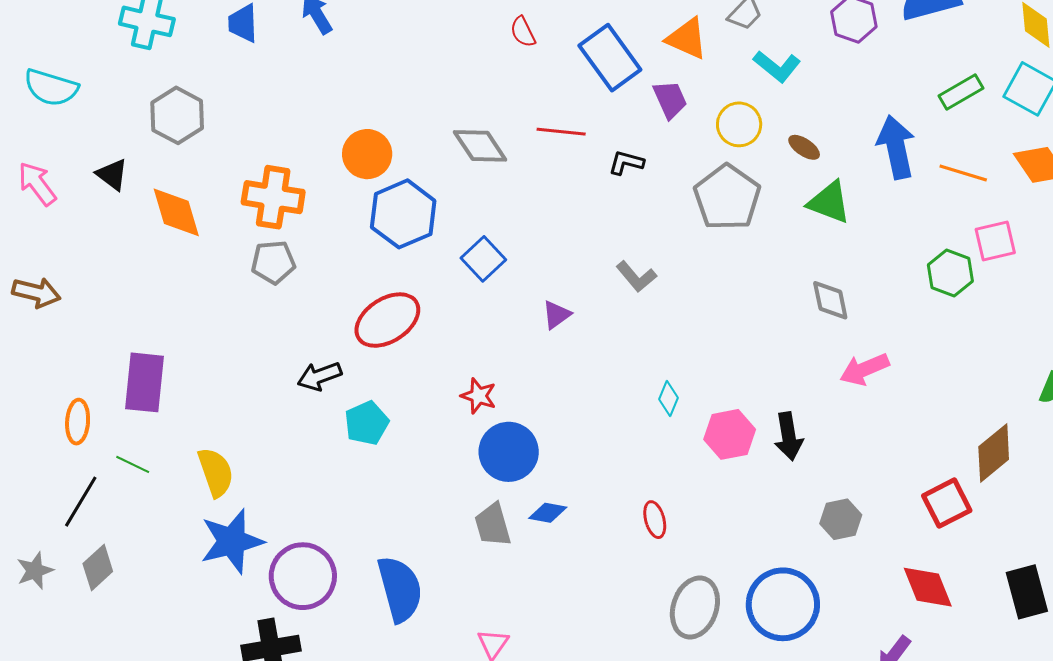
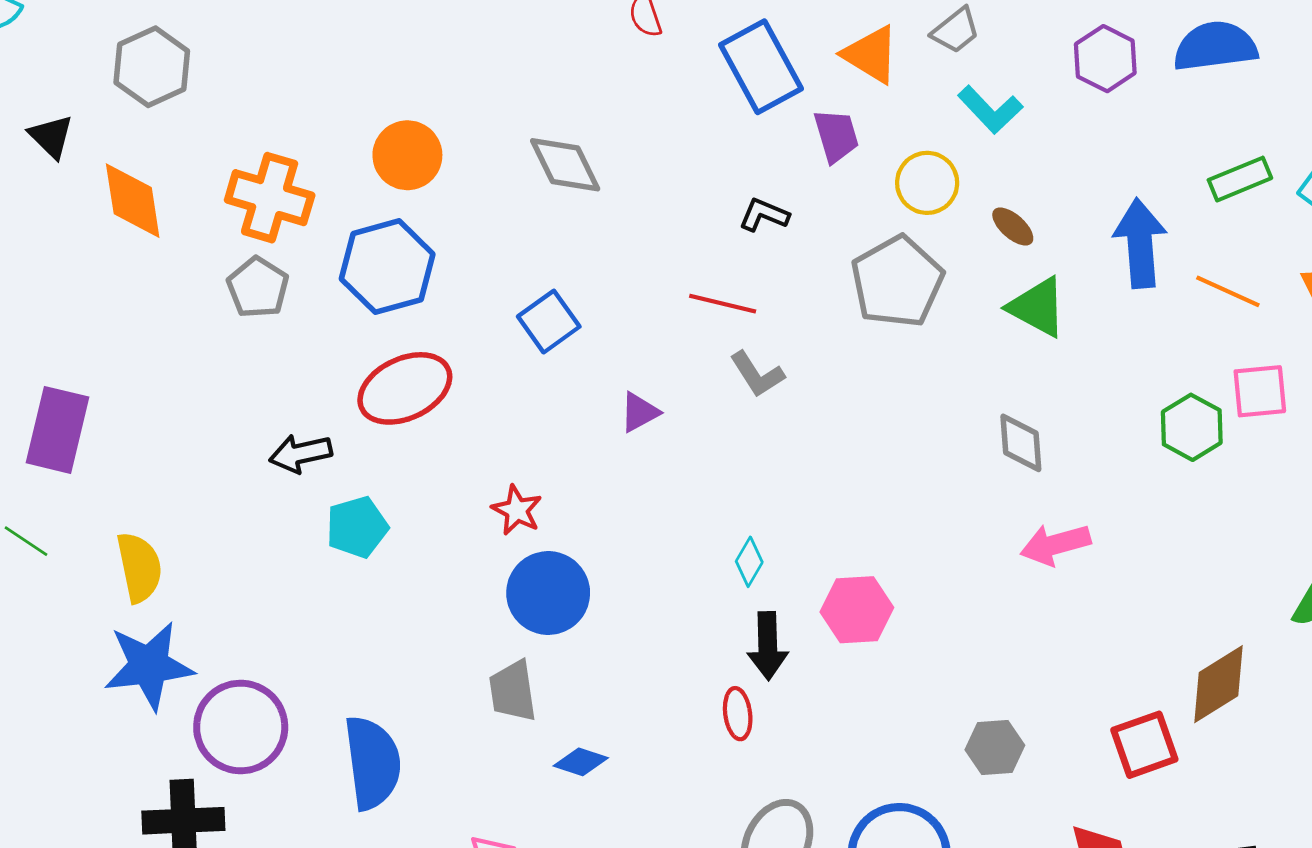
red line: (561, 132) -> (723, 304), moved
blue hexagon: (403, 214) -> (387, 267), moved
gray pentagon: (273, 262) -> (258, 287), turned 30
cyan diamond: (669, 399) -> (749, 562), moved
black arrow: (789, 436) -> (768, 646), moved
blue diamond: (548, 513) -> (581, 762), moved

